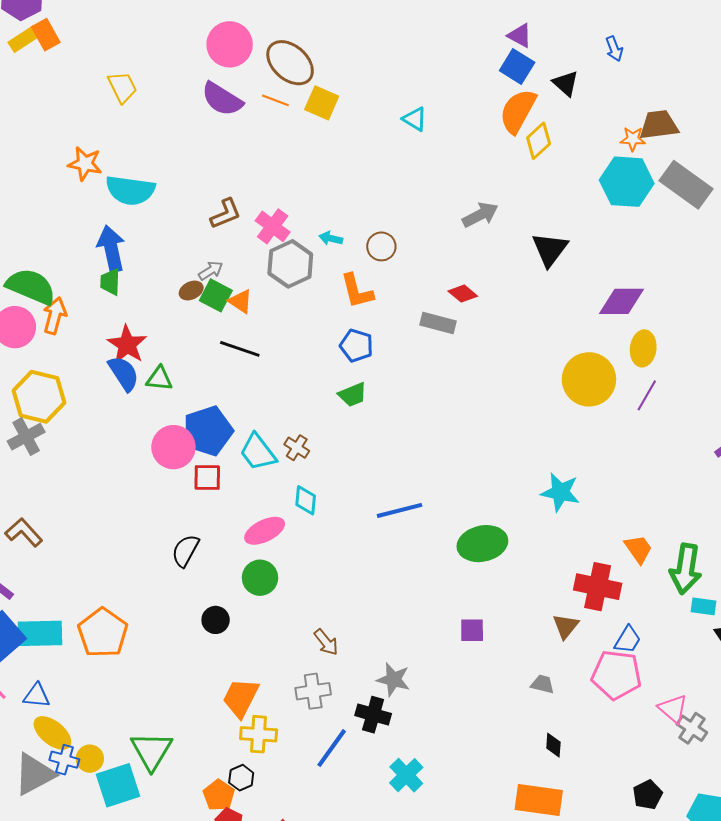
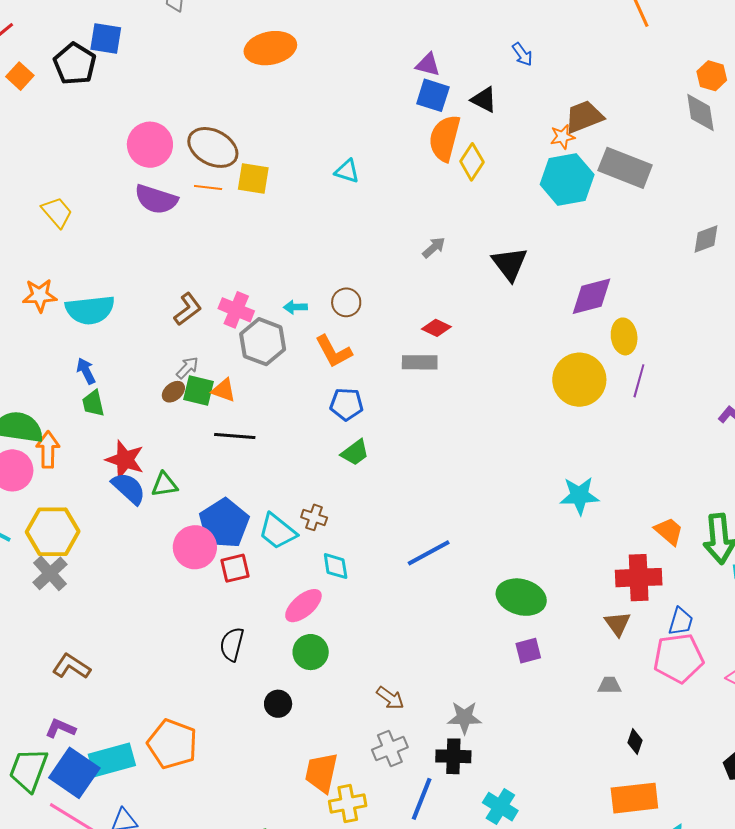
gray arrow: (480, 215) -> (434, 247), size x0.7
blue arrow: (111, 249) -> (86, 371), size x0.6
green ellipse: (482, 544) -> (521, 597), moved, turned 42
black diamond: (553, 745) -> (635, 741), turned 30

